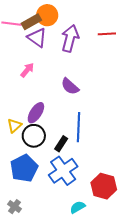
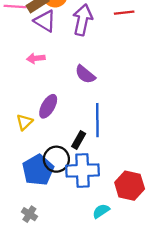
pink arrow: (27, 70) -> (36, 58), turned -133
black circle: (34, 136) -> (56, 159), moved
blue cross: (63, 171) -> (83, 170), turned 36

